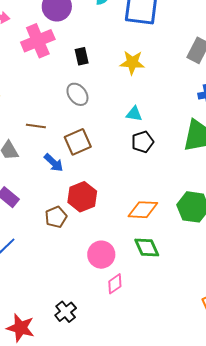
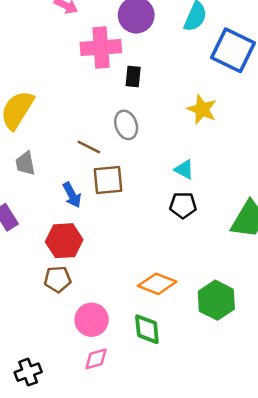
black rectangle: (82, 56) -> (133, 77), moved
brown line: (36, 126) -> (89, 147), moved
red hexagon: (82, 197) -> (64, 241), moved
brown pentagon: (56, 217) -> (58, 279), moved

